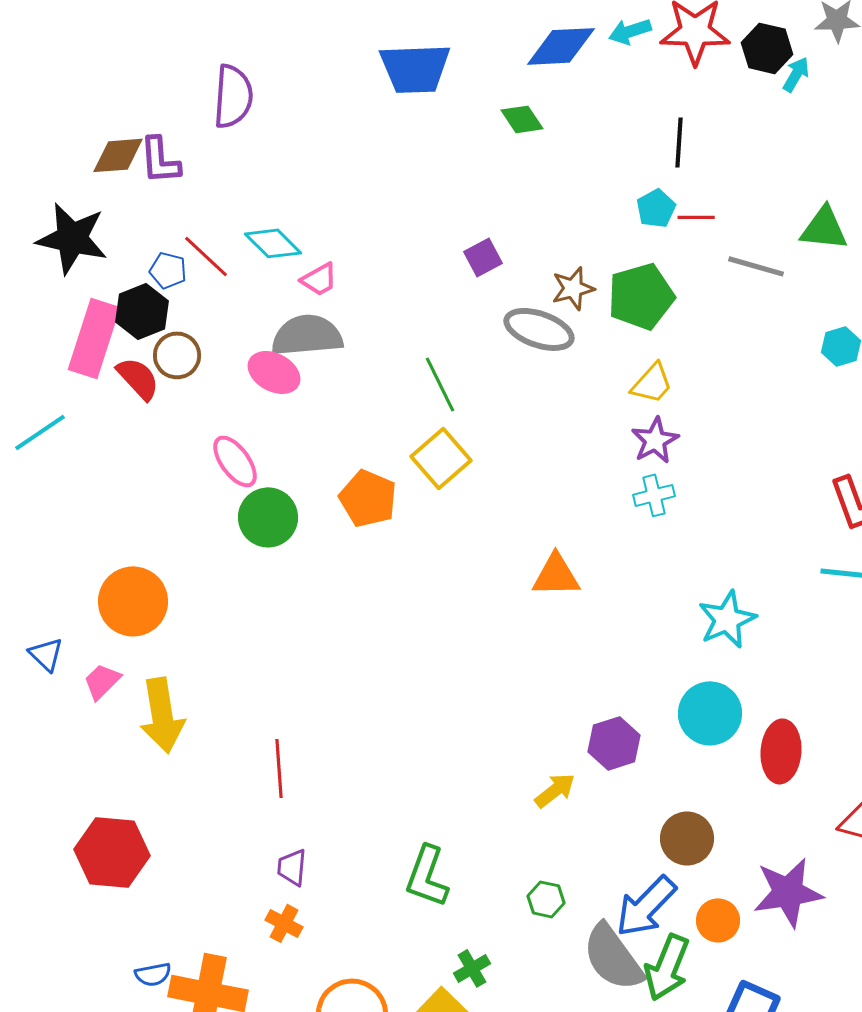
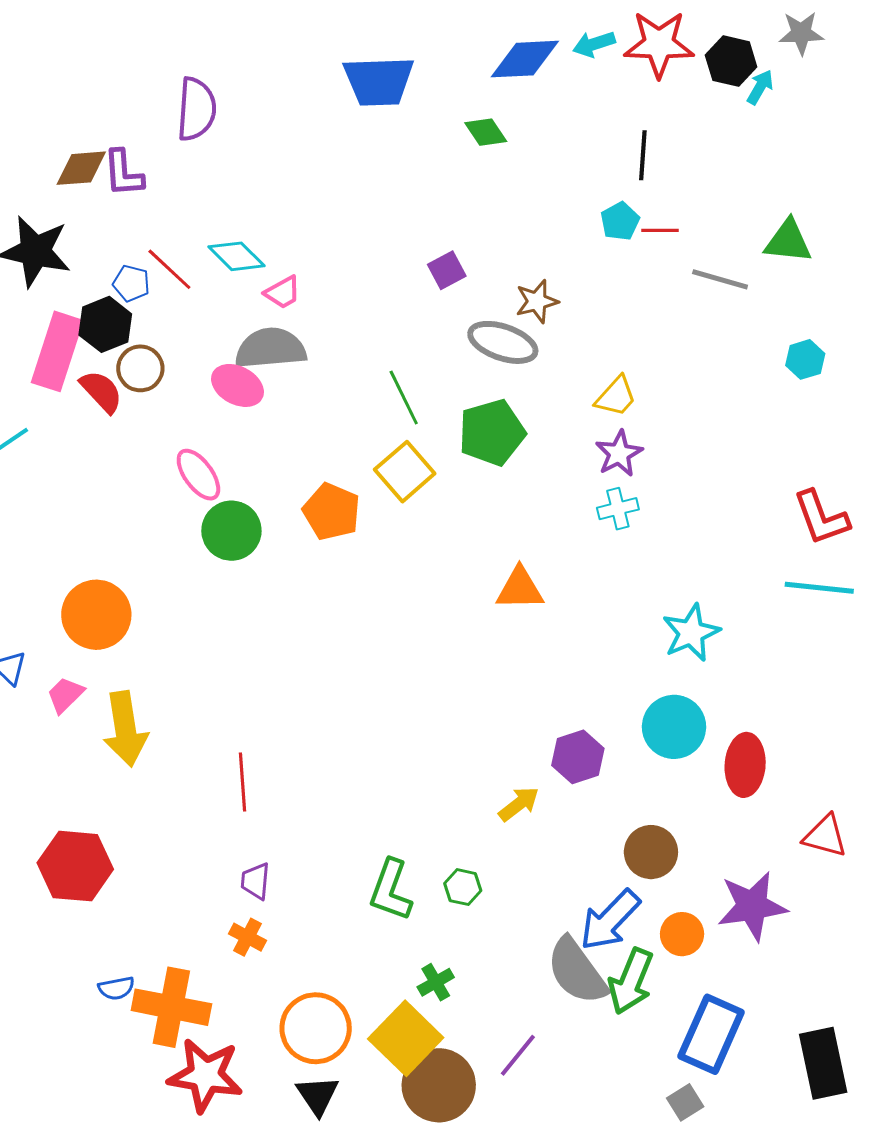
green pentagon: (641, 296) -> (492, 433), moved
green hexagon: (546, 899) -> (463, 887), moved

